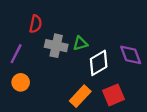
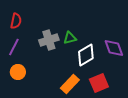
red semicircle: (36, 24) -> (16, 21), moved
gray cross: (56, 46) -> (49, 40), turned -30

